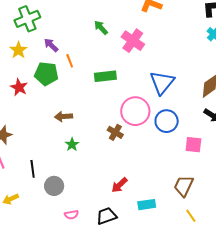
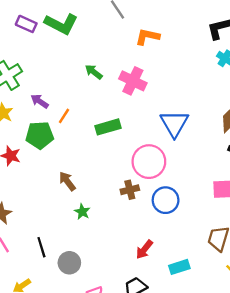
orange line: (70, 61) -> (64, 116), turned 64
brown arrow: (64, 117) -> (67, 181), turned 66
blue circle: (167, 121) -> (166, 200), moved
brown cross: (115, 132) -> (130, 190), turned -35

